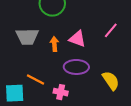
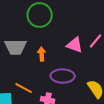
pink triangle: (77, 39) -> (75, 45), moved

